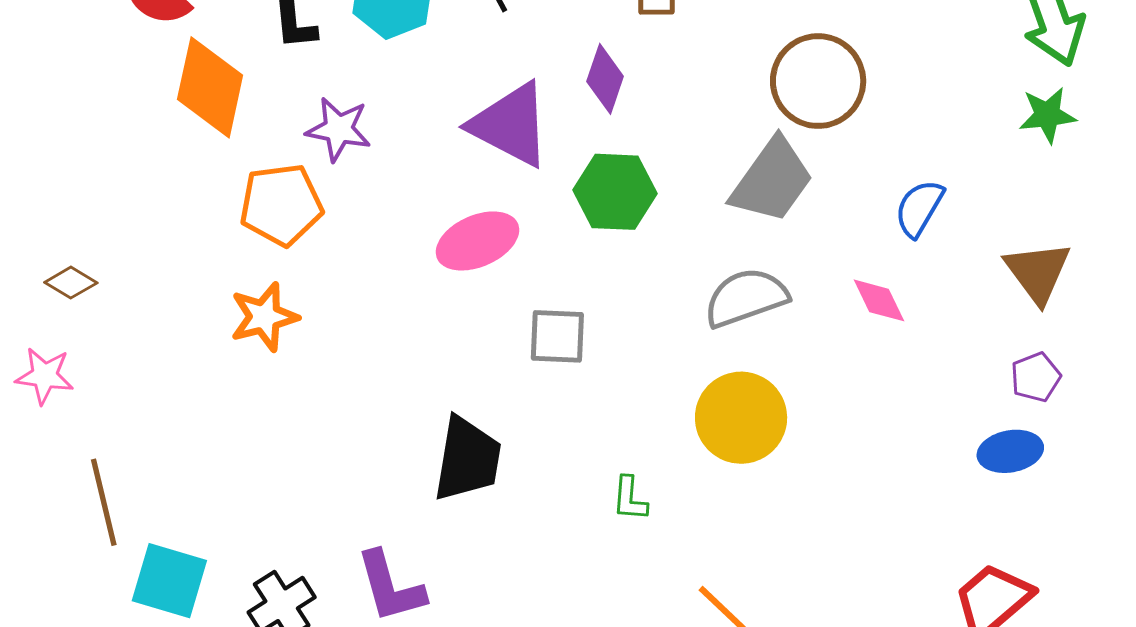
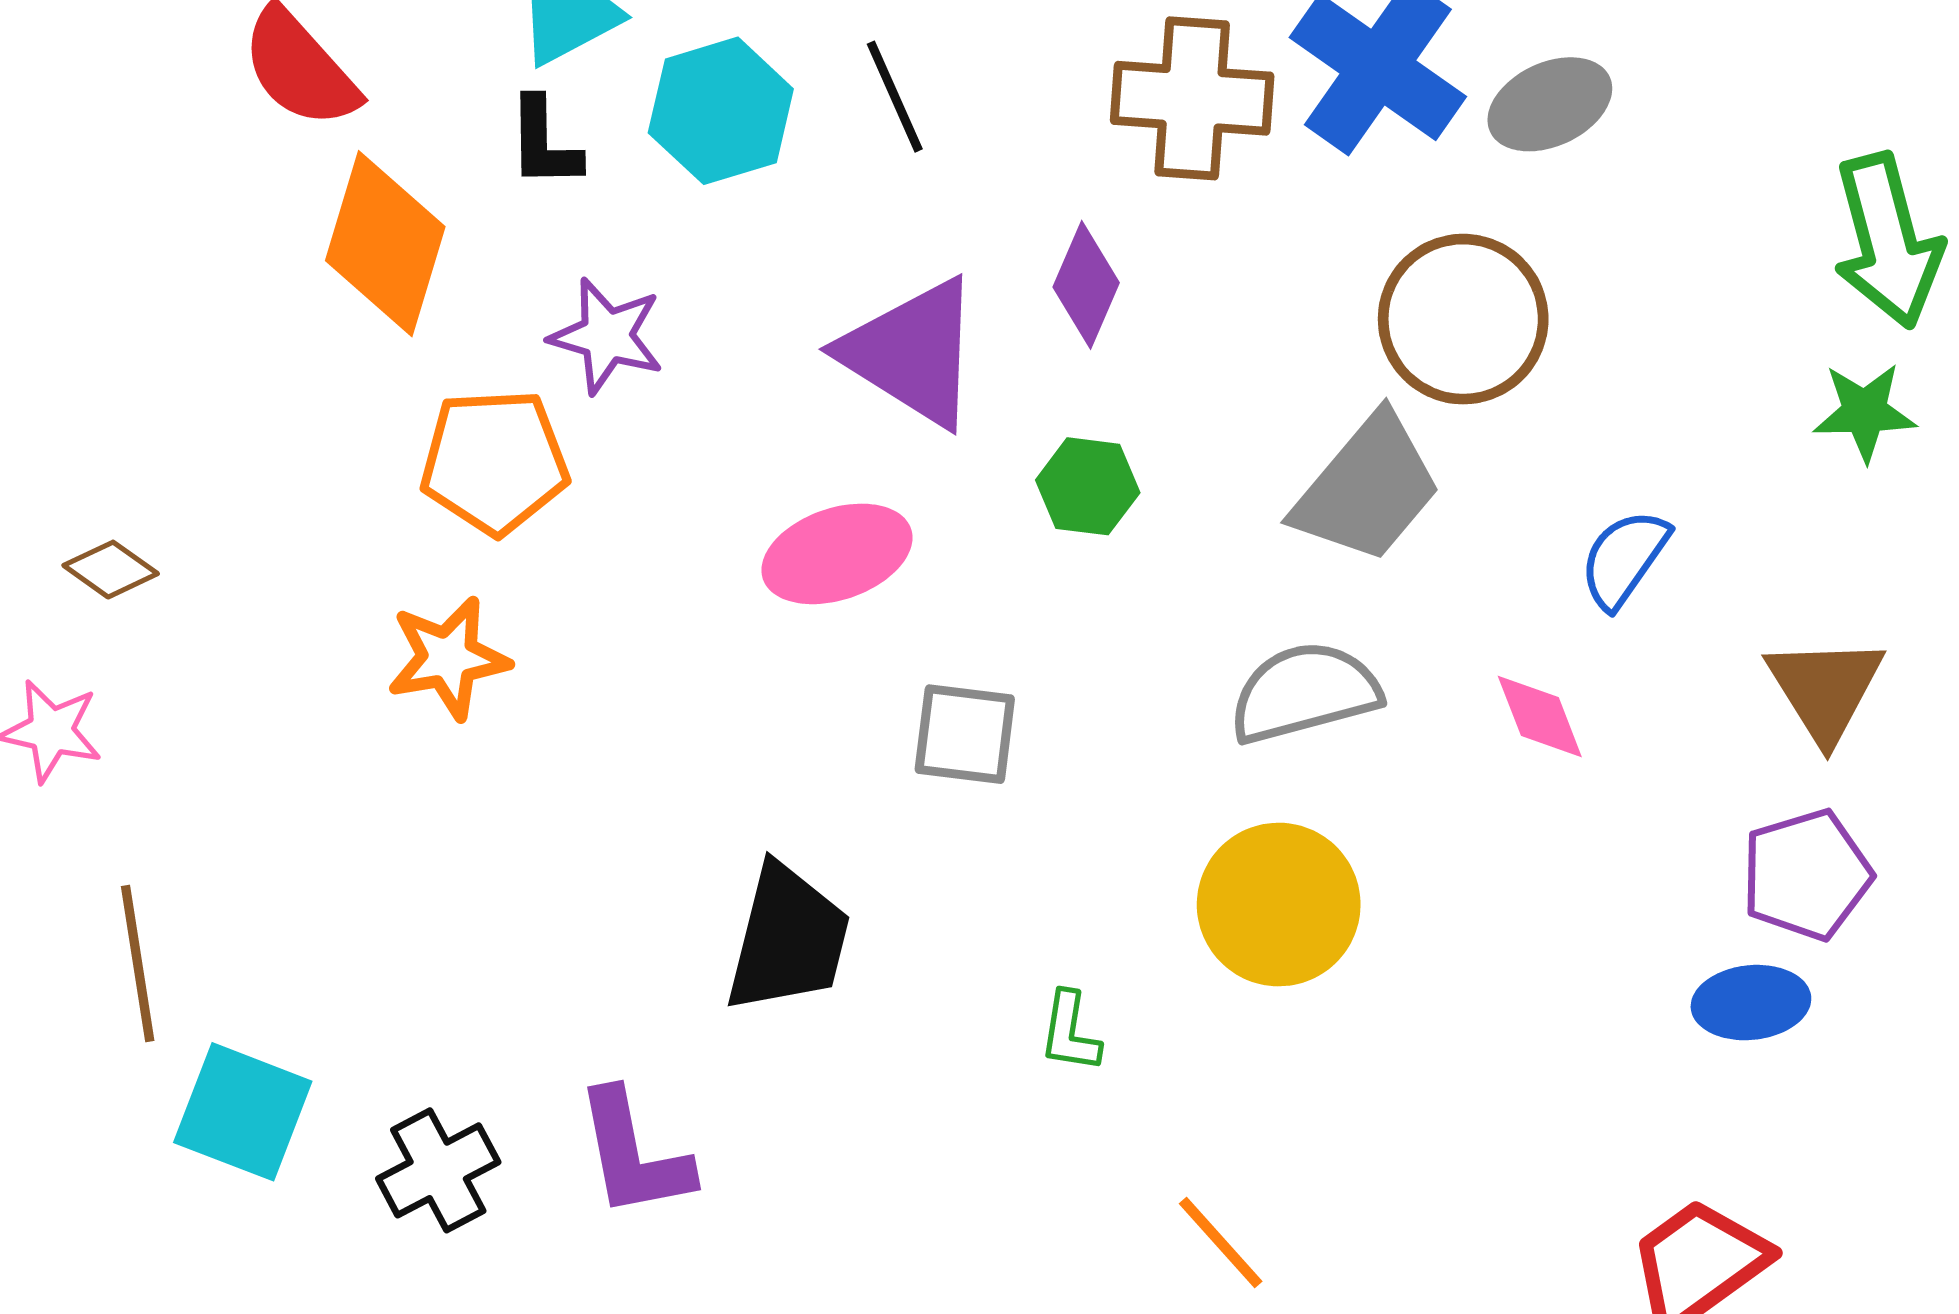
green hexagon: (615, 192) -> (1088, 486), size x0.7
purple pentagon: (1036, 377) -> (1806, 875), size x1.5

